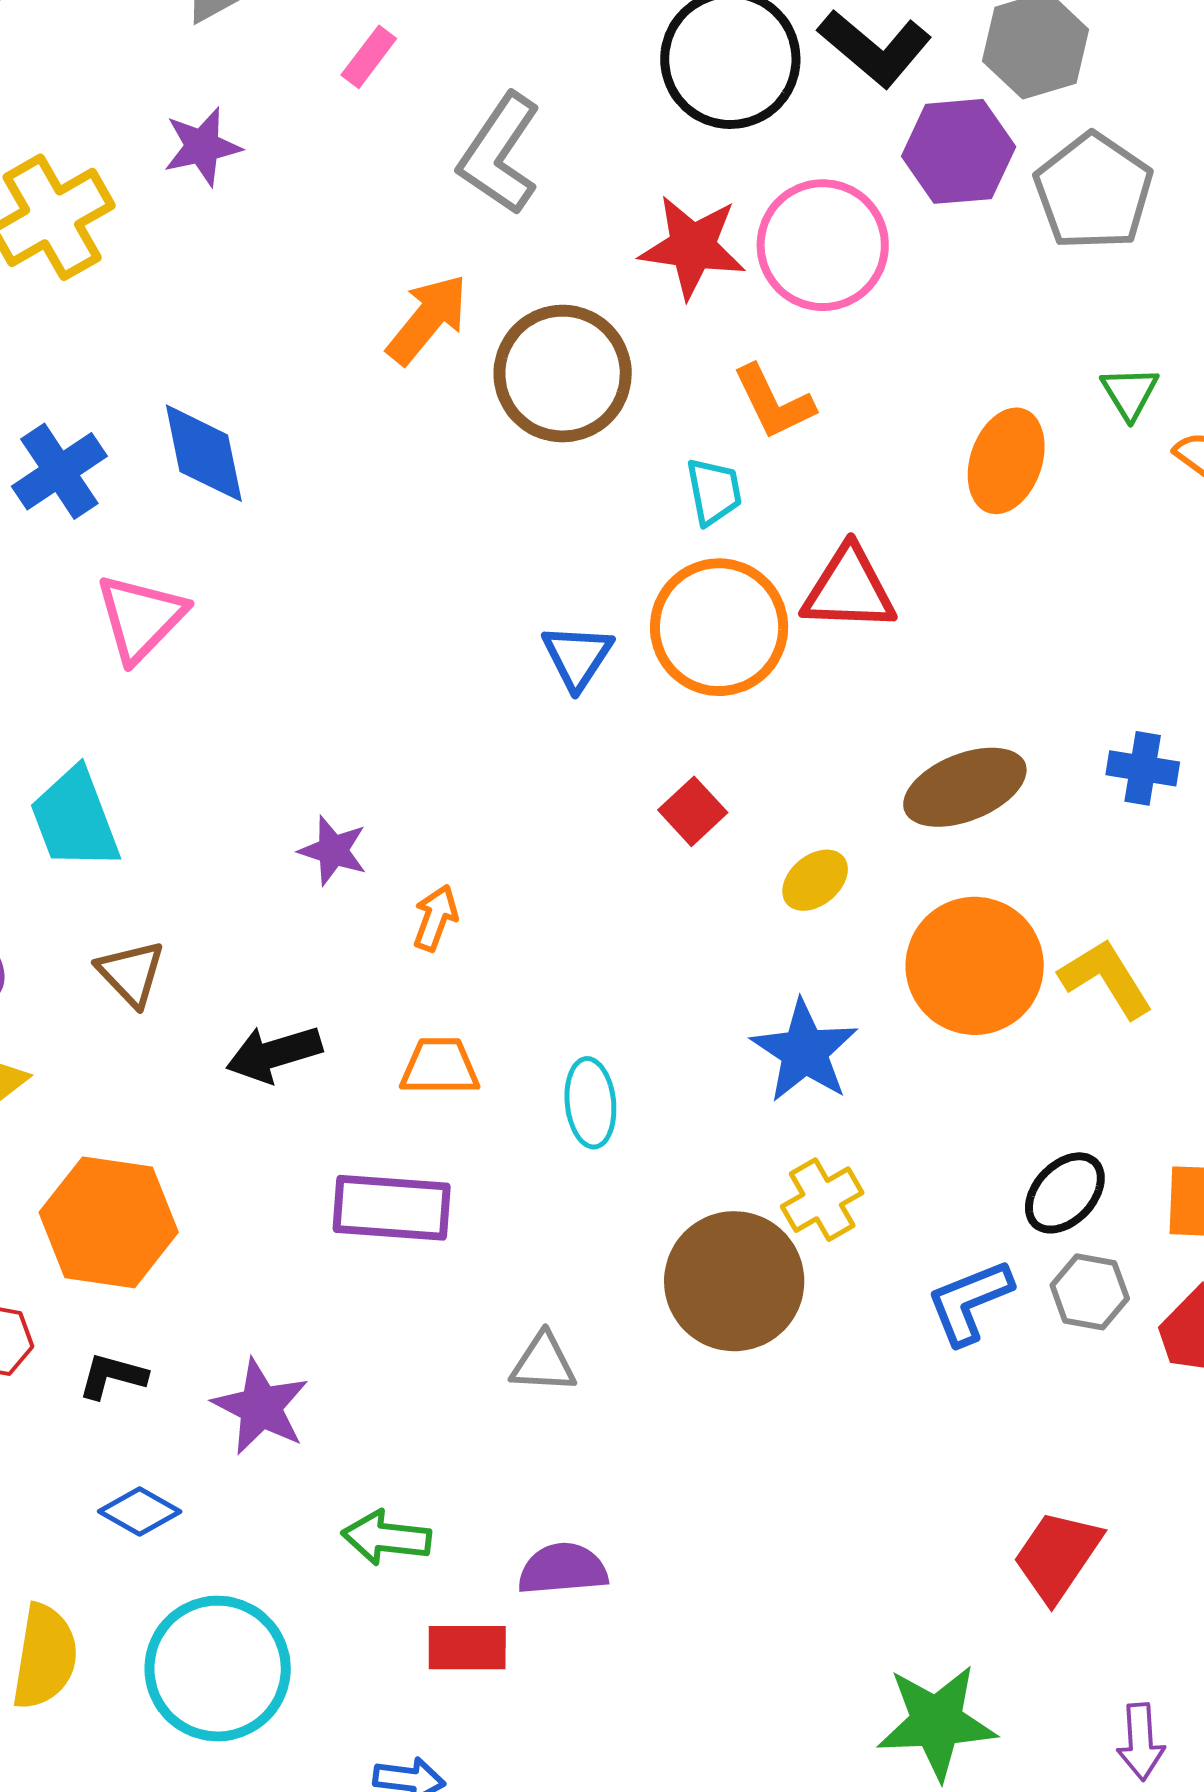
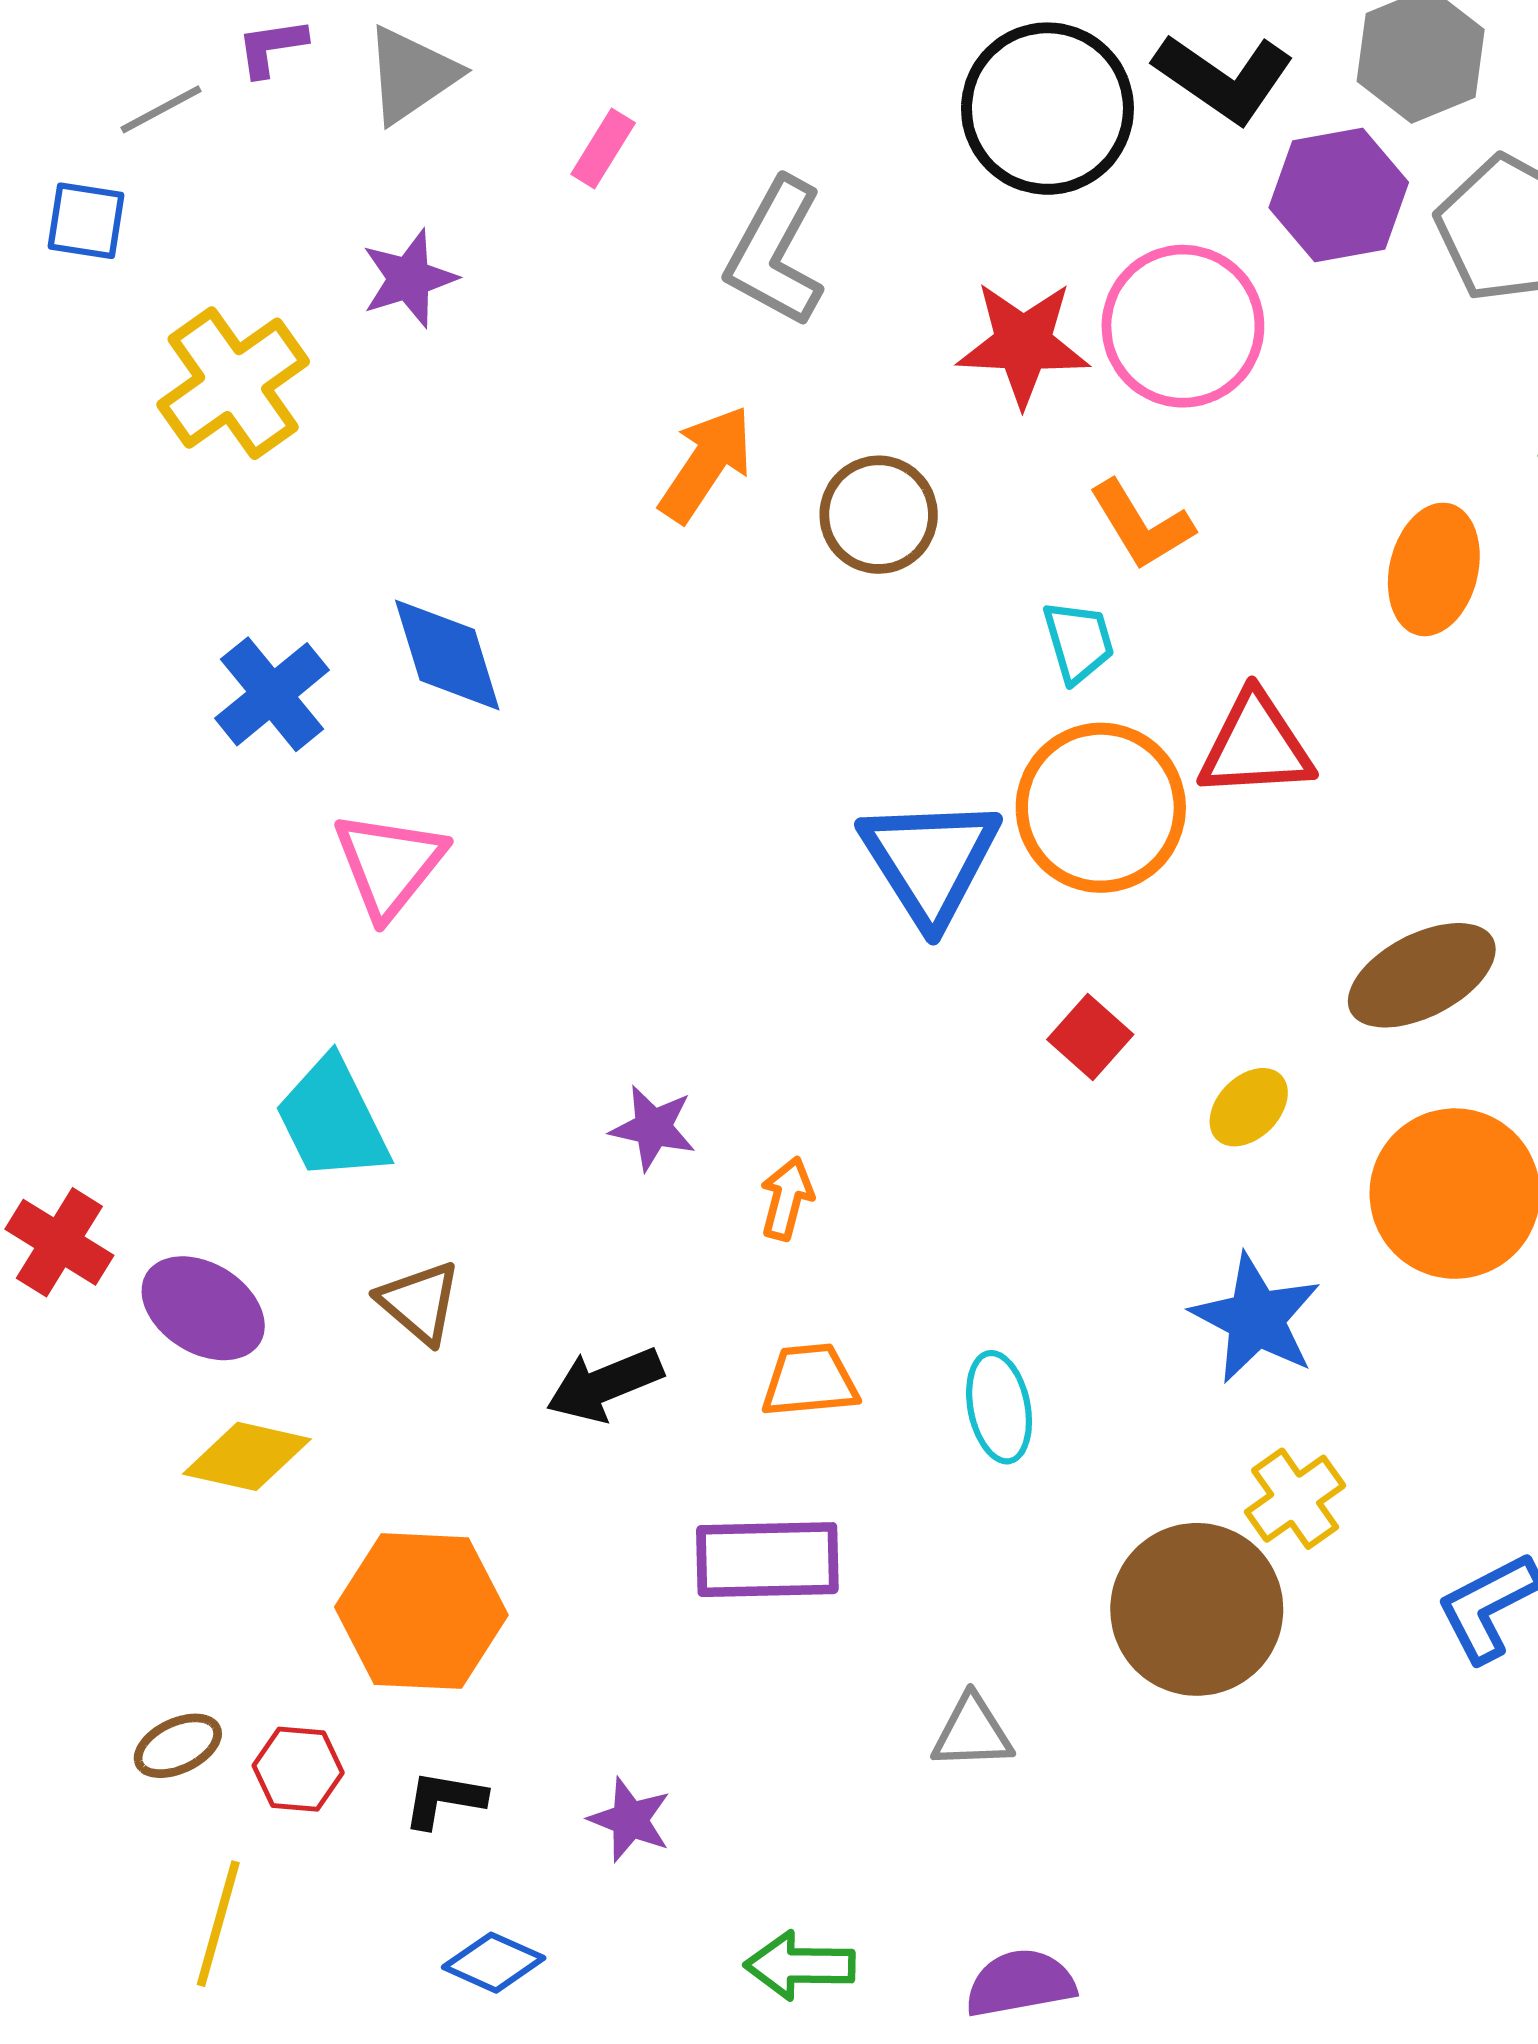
brown circle: (563, 374) -> (879, 515), size x0.7
blue triangle: (577, 657) -> (930, 861), size x1.6
purple star: (261, 1407) -> (630, 1820), size x0.7

